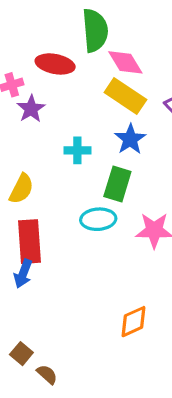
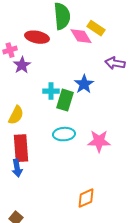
yellow rectangle: (125, 96) -> (96, 28), moved, size x0.7
green rectangle: (117, 184) -> (65, 100), moved
blue arrow: (23, 274) -> (17, 168), turned -30

